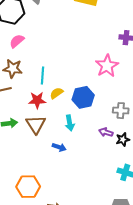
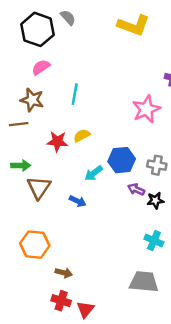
cyan line: (43, 76) -> (75, 94), moved
blue hexagon: (83, 97) -> (122, 160), moved
cyan arrow: (70, 123) -> (94, 173), turned 56
brown triangle: (36, 125) -> (39, 187), moved

